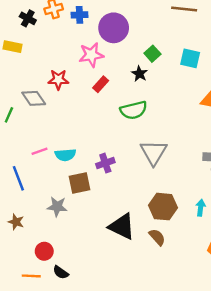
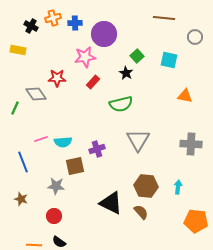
red circle: (44, 251) -> (54, 216), moved

